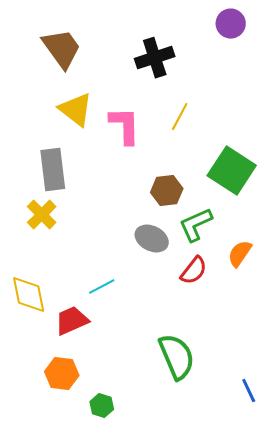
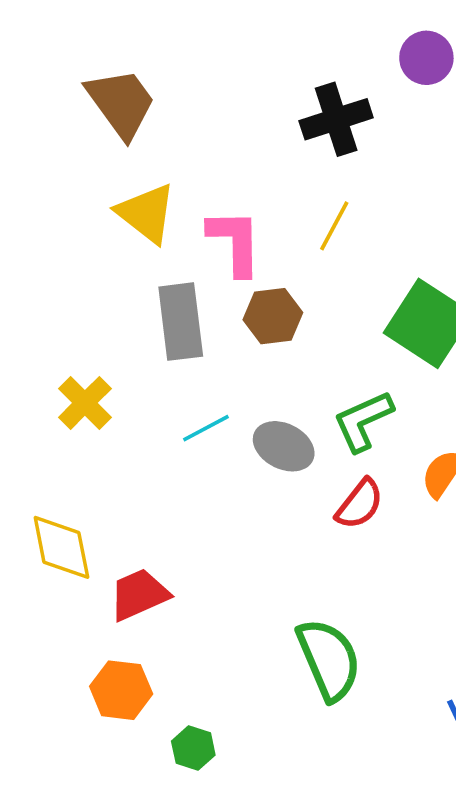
black cross: (155, 58) -> (336, 119), moved
gray rectangle: (53, 170) -> (181, 322), moved
brown hexagon: (167, 191) -> (273, 316), moved
cyan line: (102, 287) -> (206, 428), moved

